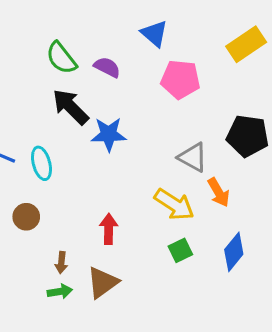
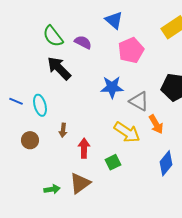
pink pentagon: (180, 79) -> (131, 50), turned -30
blue star: (109, 134) -> (112, 87), moved
green square: (180, 250) -> (113, 162), moved
brown arrow: (61, 263) -> (63, 130), moved

